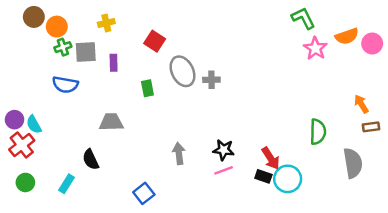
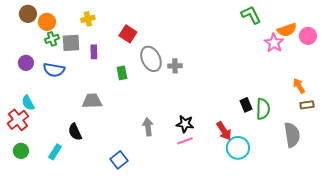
pink star: (315, 48) -> (274, 43), moved
purple circle: (15, 120) -> (26, 63), moved
black rectangle: (263, 176) -> (246, 105), moved, turned 48

